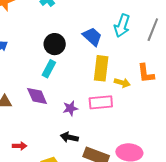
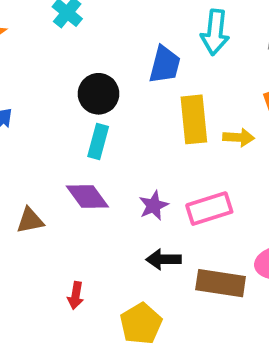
blue trapezoid: (92, 37) -> (165, 65), turned 75
pink rectangle: (101, 102) -> (209, 209), moved
red arrow: (20, 146) -> (76, 296), turned 112

